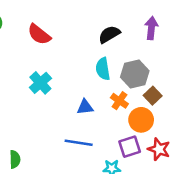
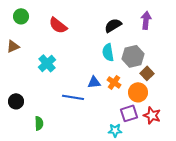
cyan cross: (40, 83) -> (47, 63), moved
orange cross: (119, 101) -> (114, 82), moved
blue line: (79, 143) -> (73, 97), moved

